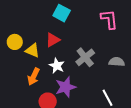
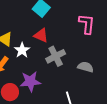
red triangle: (53, 40) -> (41, 35), moved, turned 42
white star: (57, 66) -> (22, 50), moved

